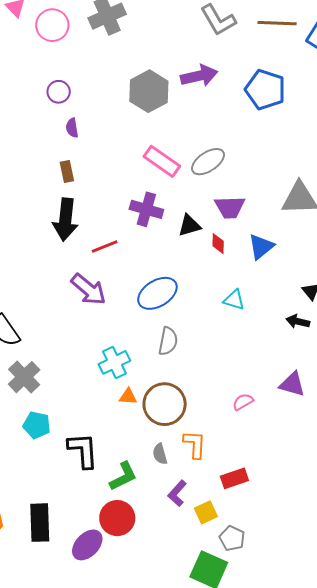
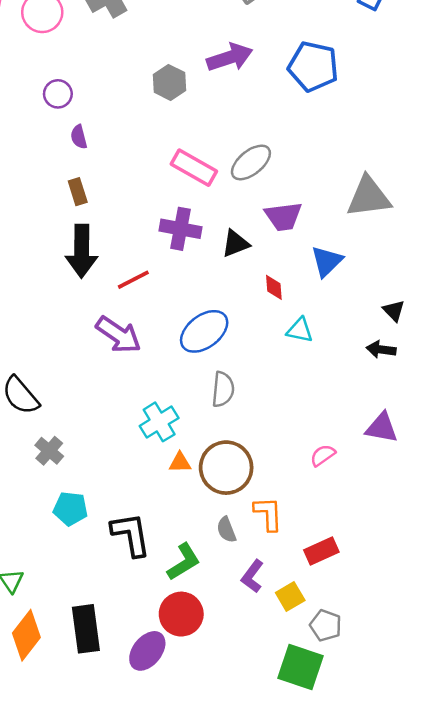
gray hexagon: (149, 91) -> (169, 82), size x0.7
red diamond: (218, 244) -> (274, 287), moved
gray cross: (24, 377) -> (49, 451), size x0.7

